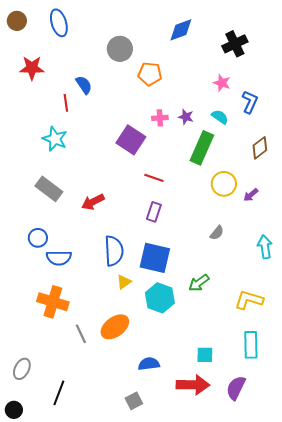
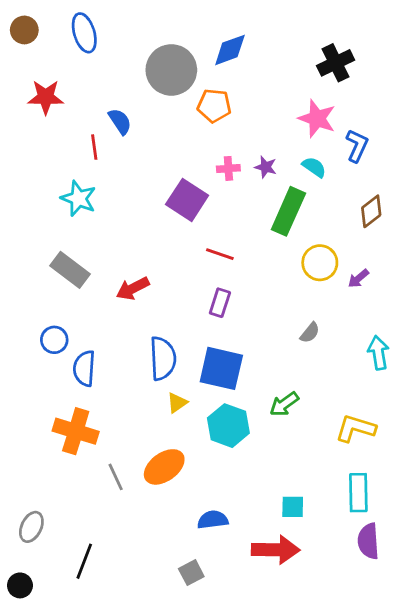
blue diamond: (181, 30) -> (230, 50), moved
gray circle: (120, 49) -> (171, 70), size x1.4
pink star: (222, 83) -> (317, 119), size x1.5
blue semicircle: (59, 258) -> (84, 368), turned 95
purple semicircle: (236, 388) -> (368, 541), moved, turned -30

